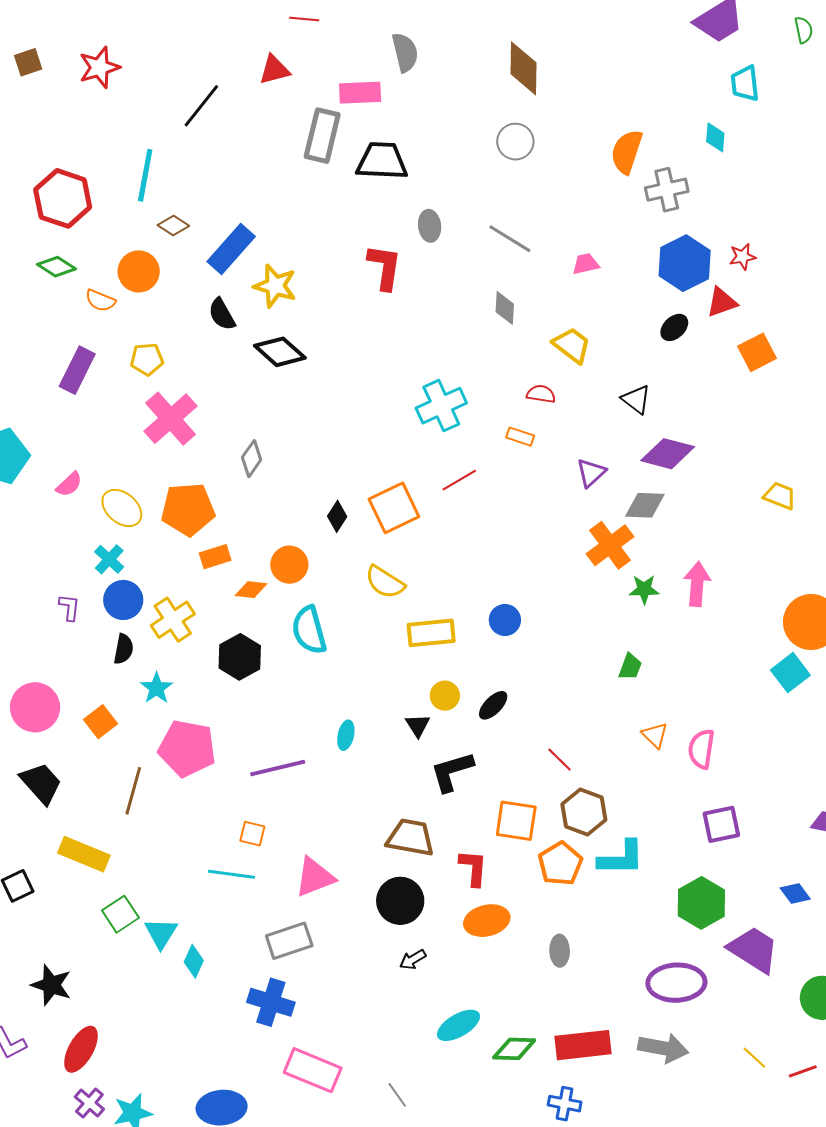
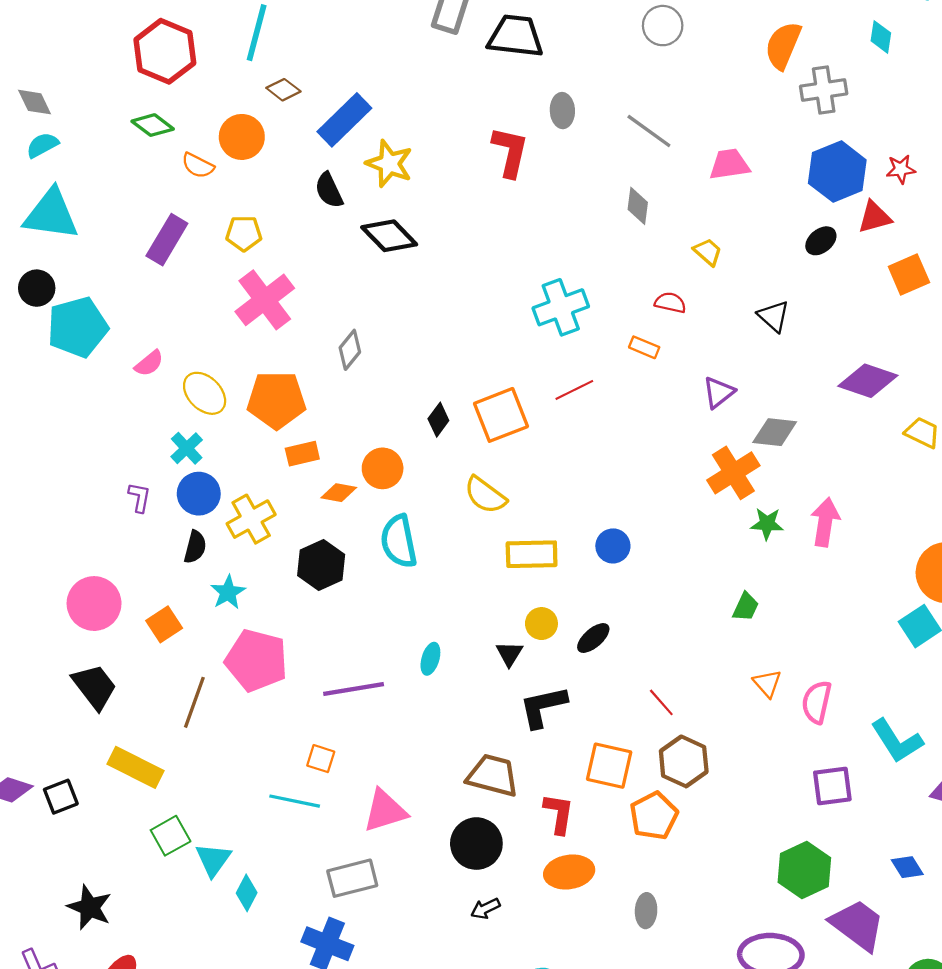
pink trapezoid: (586, 264) -> (729, 164), size x1.4
yellow trapezoid: (572, 345) -> (708, 252), size x0.7
purple diamond: (668, 454) -> (868, 381), moved
cyan L-shape: (621, 858) -> (897, 741), moved, turned 54

